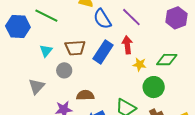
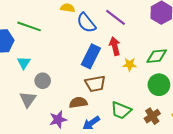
brown trapezoid: (75, 48) -> (95, 84), moved
cyan triangle: (46, 51) -> (24, 63), moved
gray circle: (64, 70) -> (43, 81), moved
green circle: (154, 87) -> (159, 85), moved

